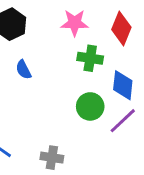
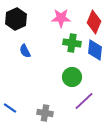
blue diamond: (123, 85) -> (95, 50), moved
purple line: (123, 121) -> (84, 101), moved

